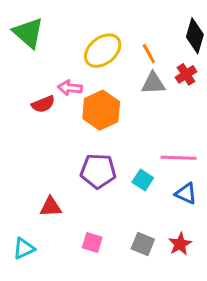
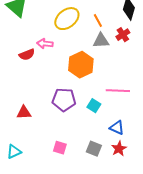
orange hexagon: (101, 110) -> (81, 65), moved
blue triangle: (186, 193) -> (117, 128), moved
red triangle: (51, 207) -> (24, 113), moved

